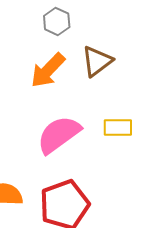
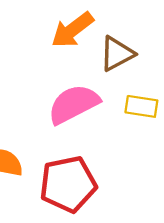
brown triangle: (97, 61) -> (117, 54), moved

